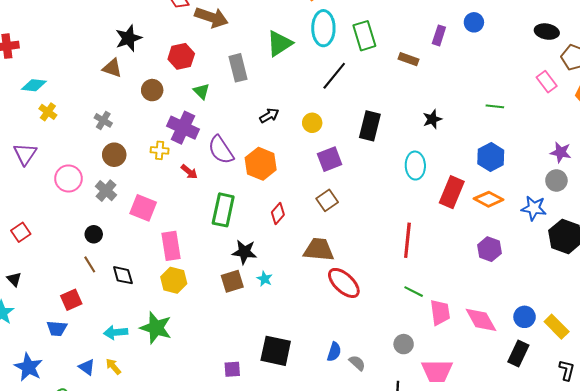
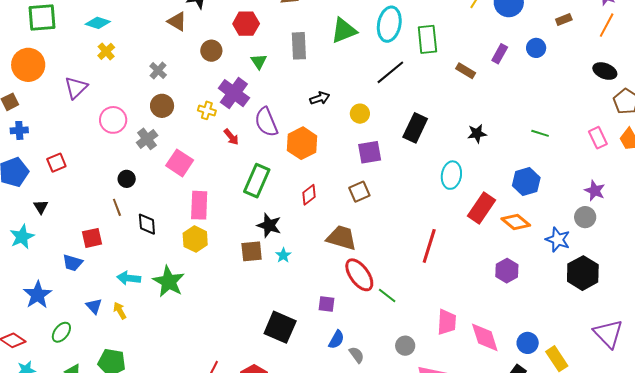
pink rectangle: (547, 82) -> (598, 138), moved
green line: (414, 292) -> (387, 296), moved
purple square: (232, 369) -> (327, 304), moved

